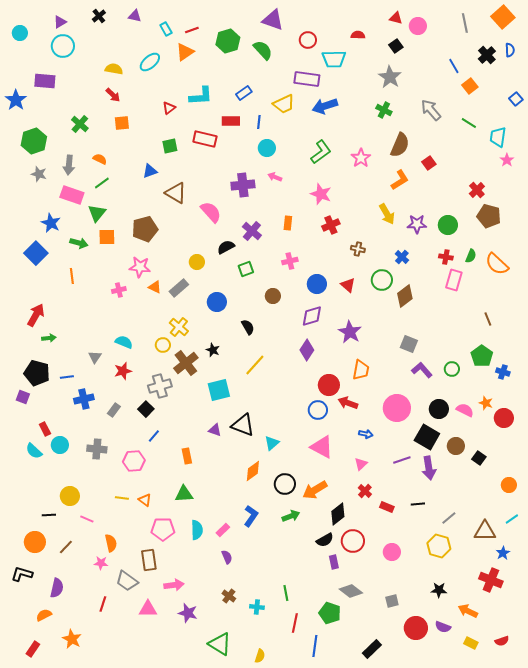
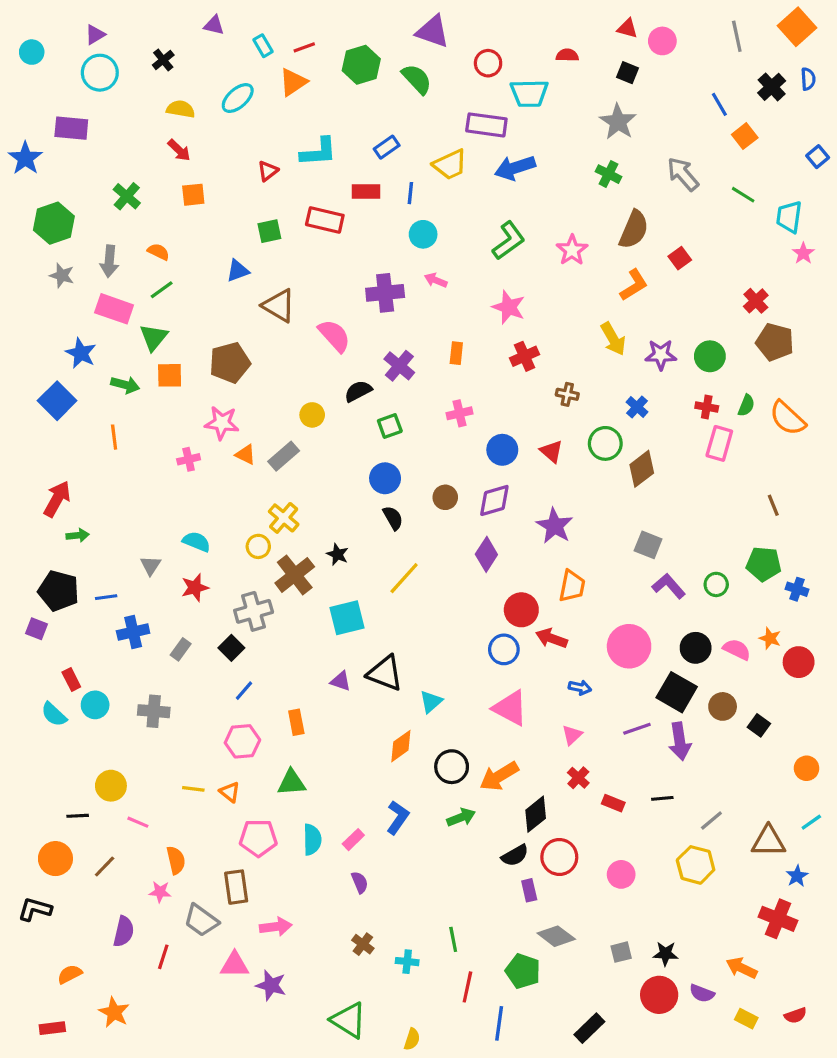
black cross: (99, 16) -> (163, 60), moved
black square: (396, 46) -> (627, 73), turned -32
brown circle: (273, 296) -> (445, 497), moved
blue circle: (217, 302) -> (385, 478), moved
green pentagon: (482, 356) -> (764, 564), turned -30
pink hexagon: (134, 461) -> (242, 741), moved
purple semicircle: (57, 588) -> (124, 931), moved
black star: (439, 590) -> (665, 954), moved
purple star: (188, 613) -> (271, 985), moved
red rectangle: (33, 649) -> (52, 1028), turned 49

